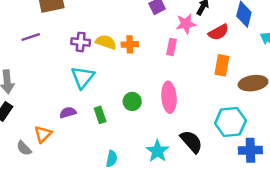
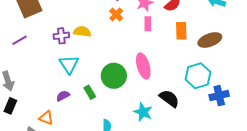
orange cross: (130, 44) -> (116, 15), moved, turned -32
pink rectangle: (172, 47) -> (148, 24), moved
green circle: (132, 101) -> (114, 76), size x1.6
orange triangle: (43, 134) -> (46, 118), turned -42

